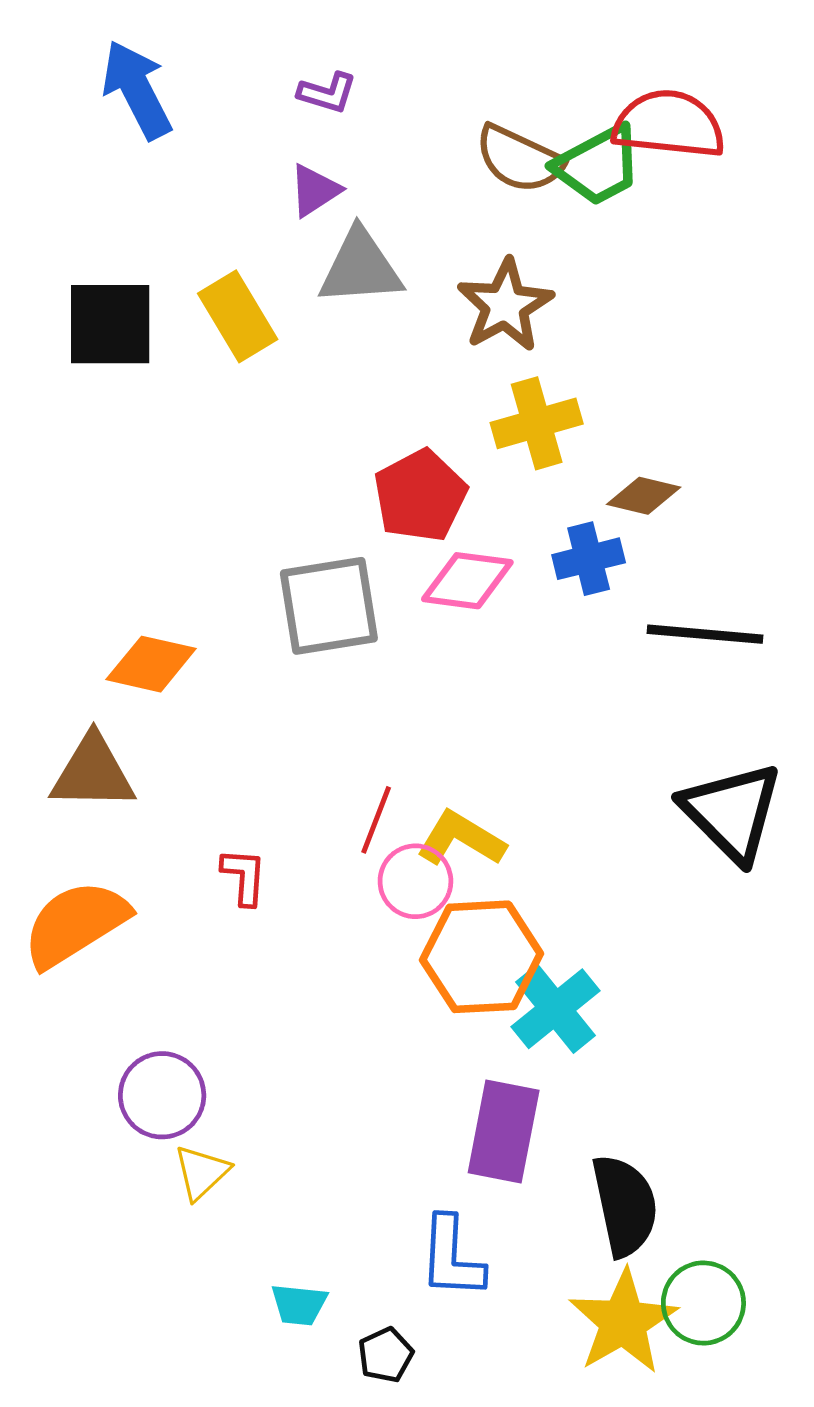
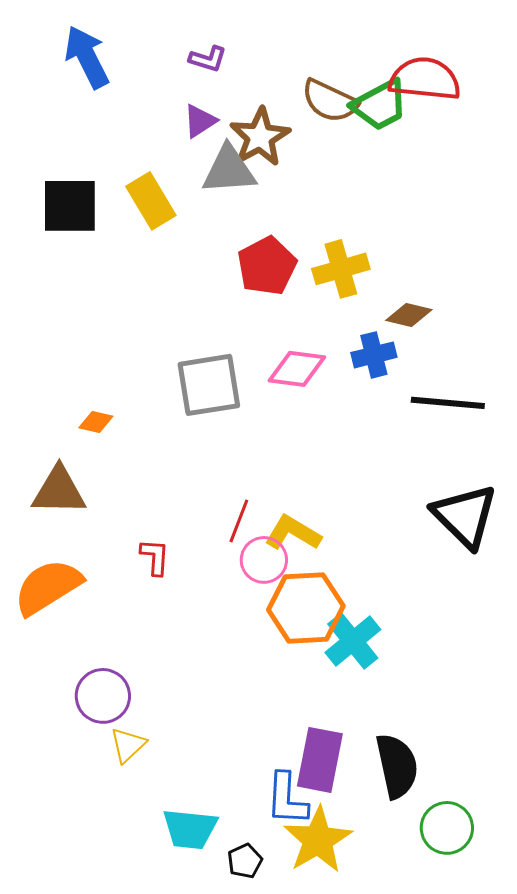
brown star: (505, 305) -> (260, 137), moved
red pentagon: (420, 496) -> (267, 266), moved
orange diamond: (151, 664) -> (96, 422), size x0.6
purple rectangle: (504, 1131) -> (320, 760), moved
cyan trapezoid: (299, 1305) -> (190, 829), size x1.5
yellow star: (623, 1322) -> (318, 840), moved

